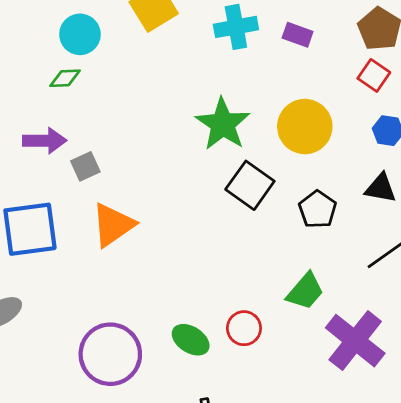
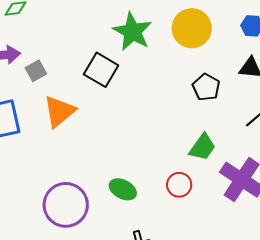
black square: (250, 185) -> (101, 70), moved
red circle: (244, 328) -> (179, 185), moved

